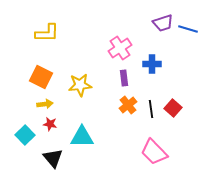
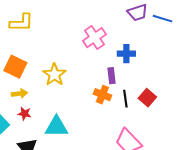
purple rectangle: (124, 78) -> (111, 76), moved
yellow star: (80, 85) -> (54, 75), turned -30
orange cross: (128, 105) -> (102, 95), turned -30

